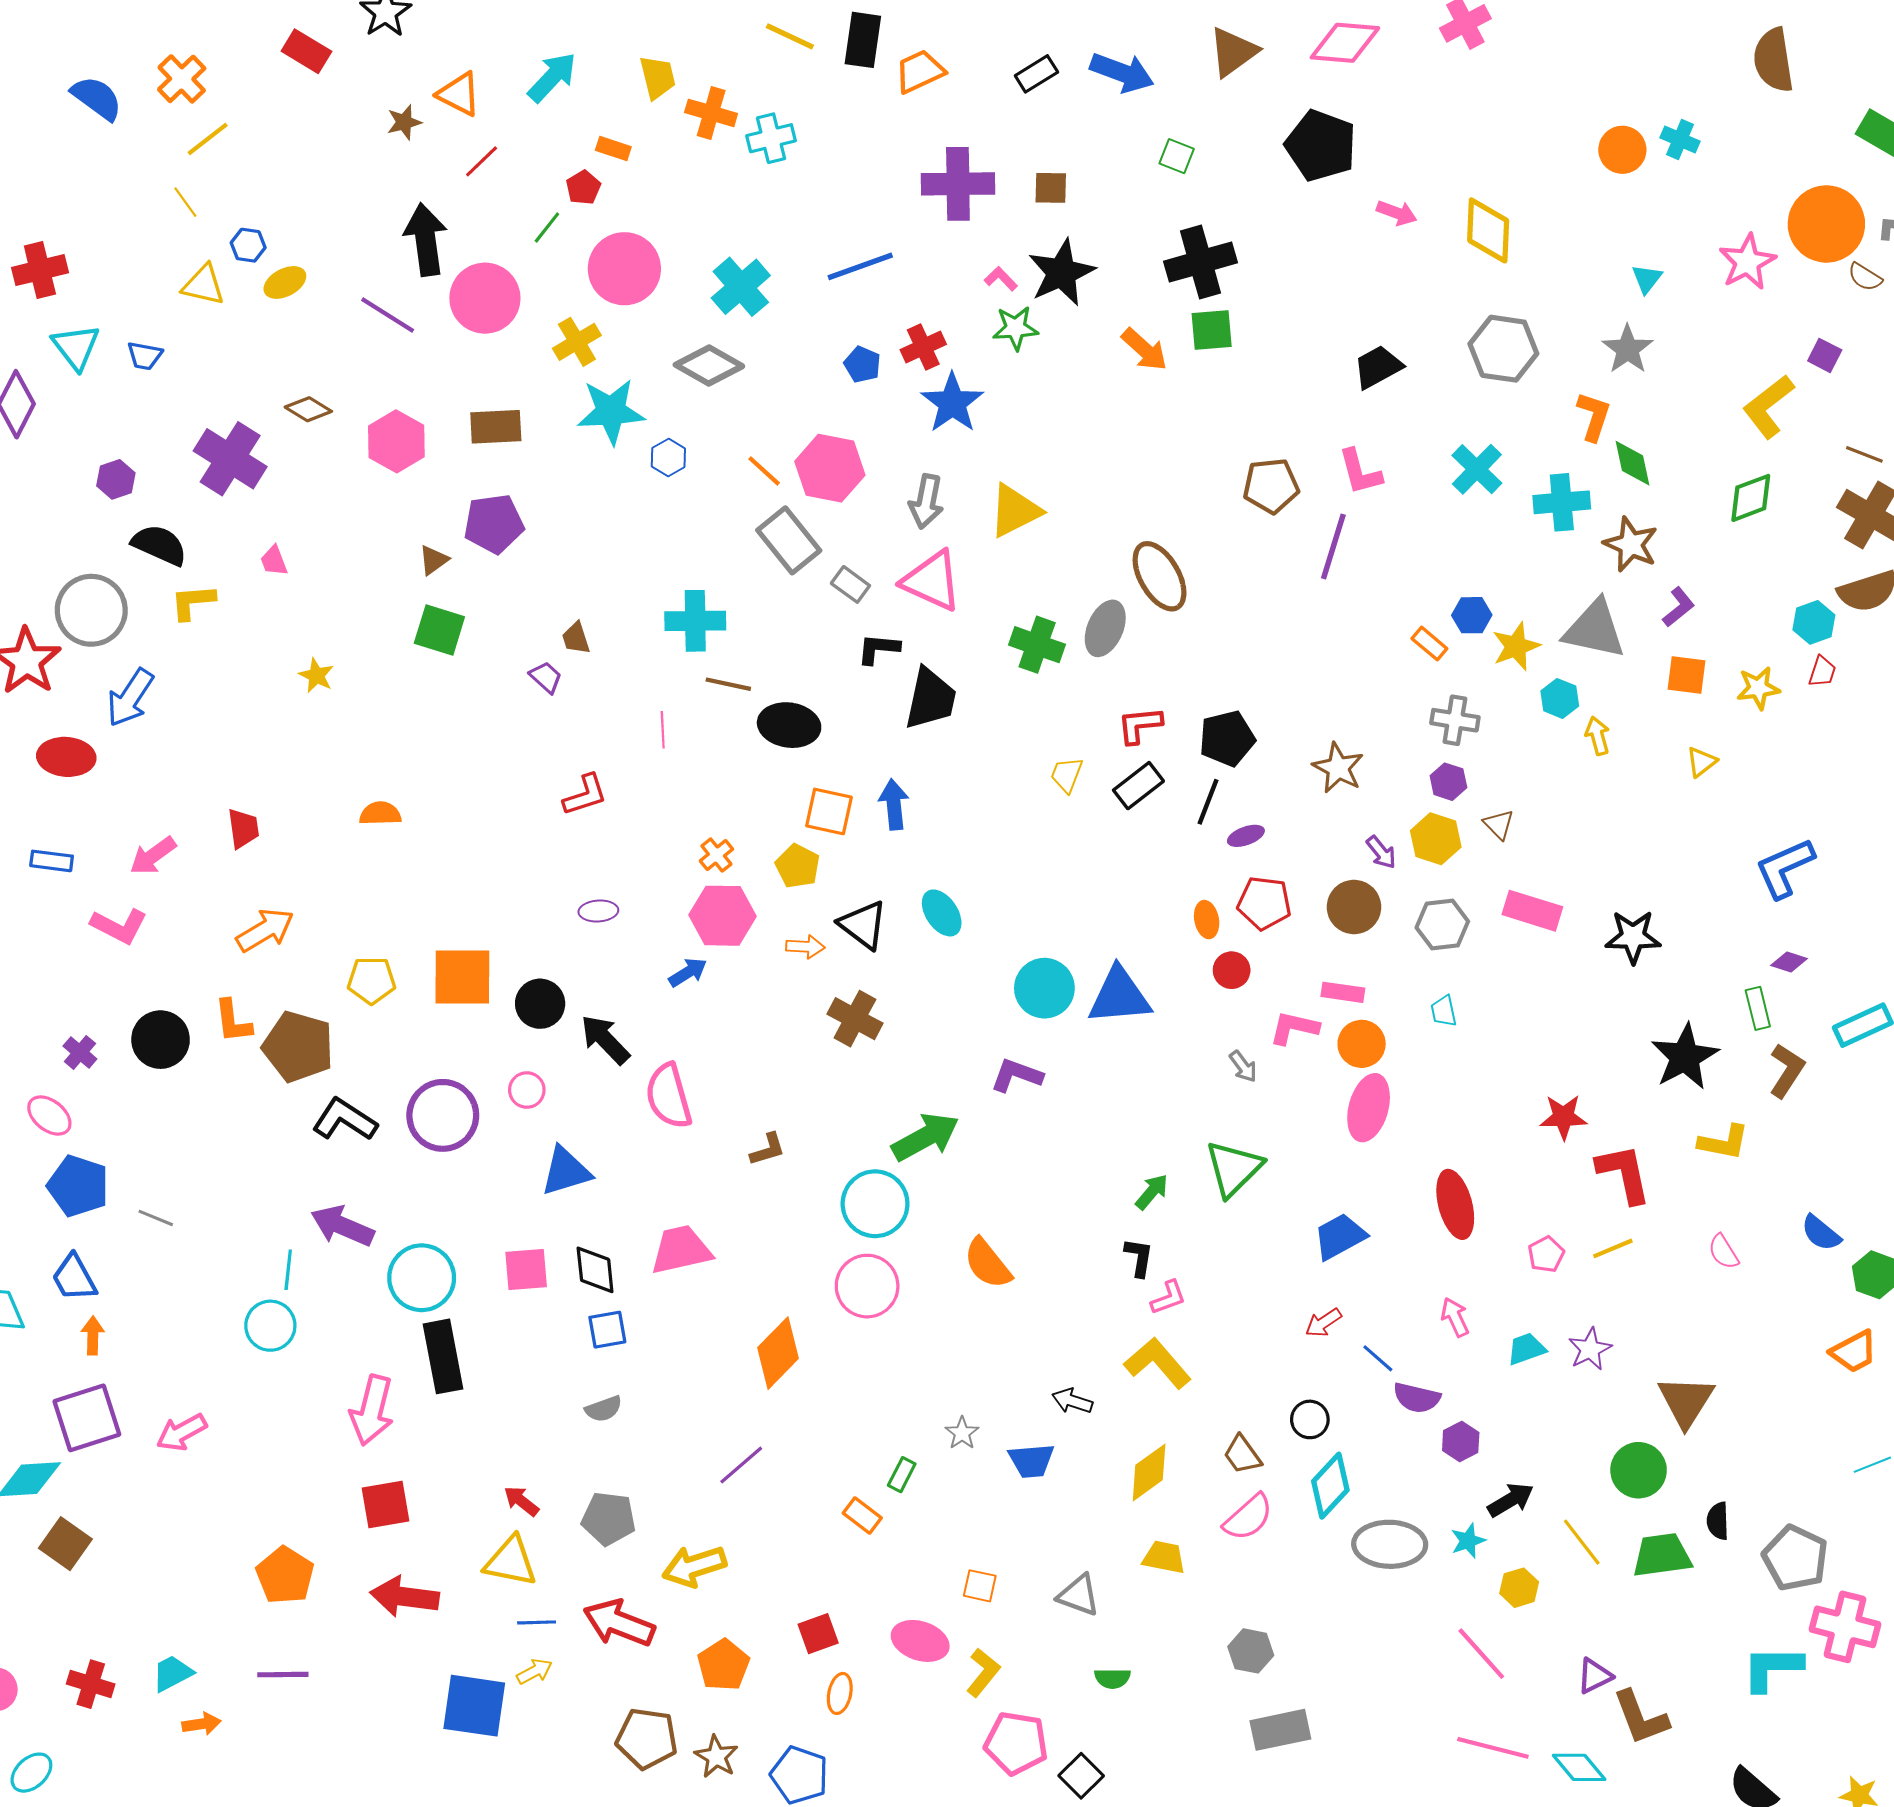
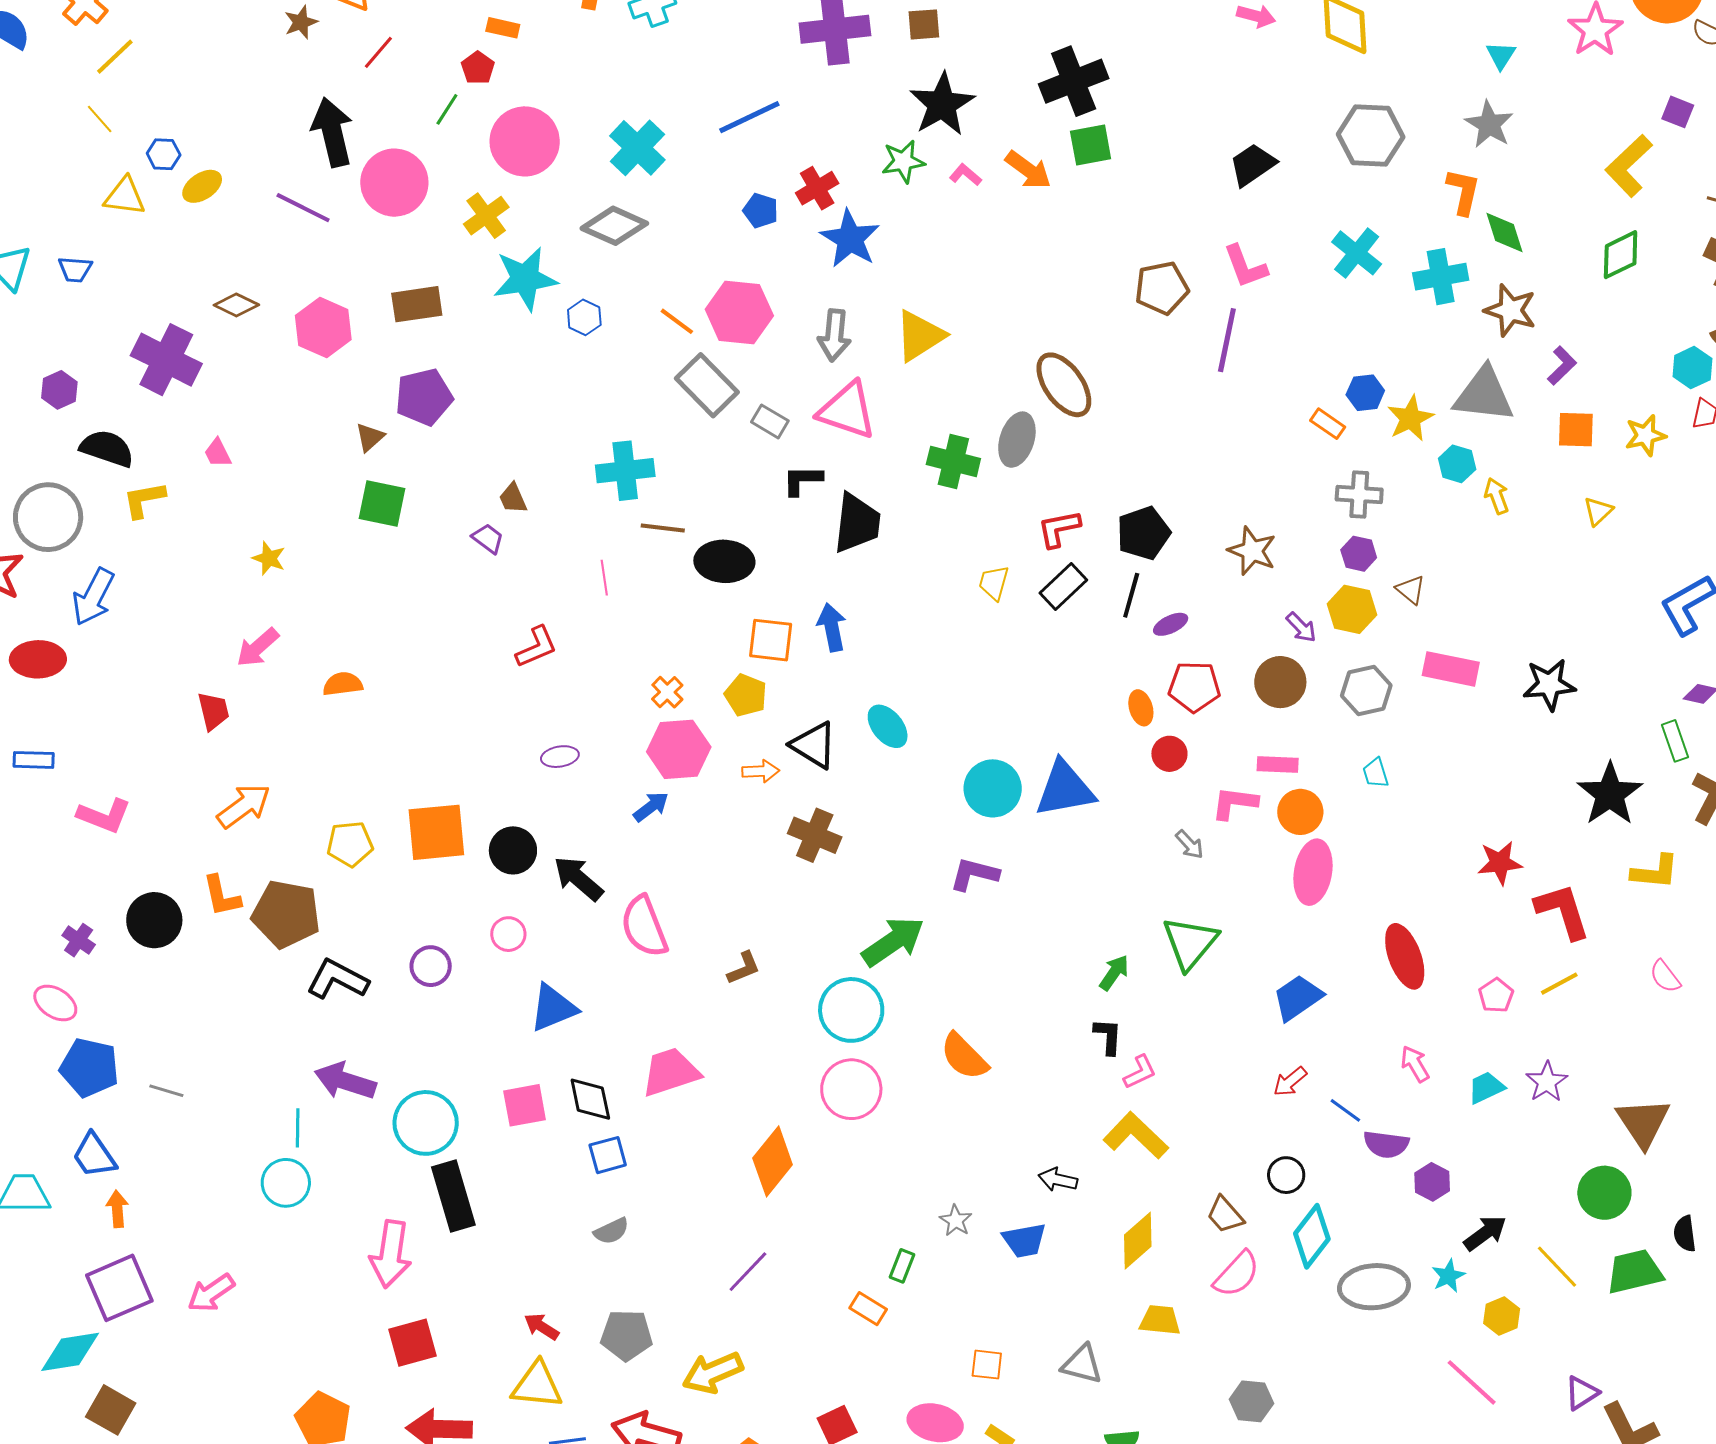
pink L-shape: (1001, 279) -> (965, 175), moved
pink arrow: (153, 856) -> (258, 647), moved
purple circle: (443, 1115) -> (431, 966), size x0.6

